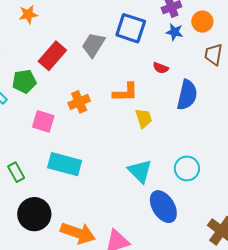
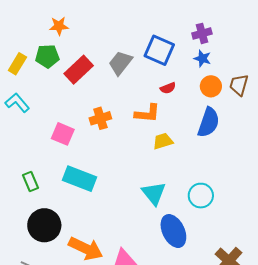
orange circle: (202, 22) -> (211, 86), moved
red semicircle: (161, 68) -> (168, 88), moved, turned -49
green pentagon: (24, 81) -> (47, 56), moved
yellow trapezoid: (144, 118) -> (163, 141), turned -95

